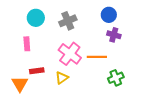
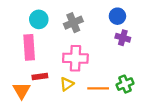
pink rectangle: (27, 44) -> (29, 47), size x1.6
pink cross: (70, 54) -> (75, 58), turned -35
orange line: (97, 57) -> (98, 88), moved

